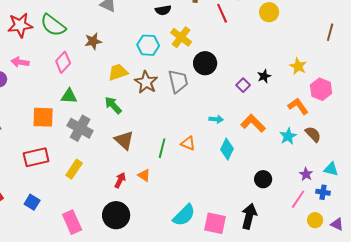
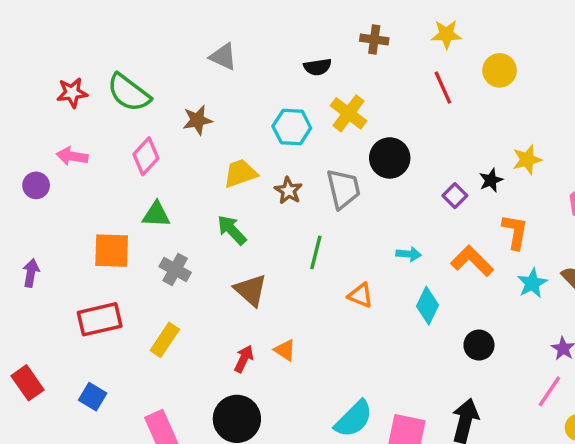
red line: (222, 13) -> (443, 88), moved
red star: (20, 25) -> (72, 93), size x0.7
yellow star: (298, 66) -> (527, 160), moved, turned 30
brown star: (146, 82) -> (288, 191), size x0.7
orange L-shape: (298, 106) -> (515, 232), moved, turned 45
gray cross: (80, 128) -> (175, 270), size x0.7
green line: (162, 148) -> (316, 252), moved
black circle: (263, 179) -> (479, 345), moved

